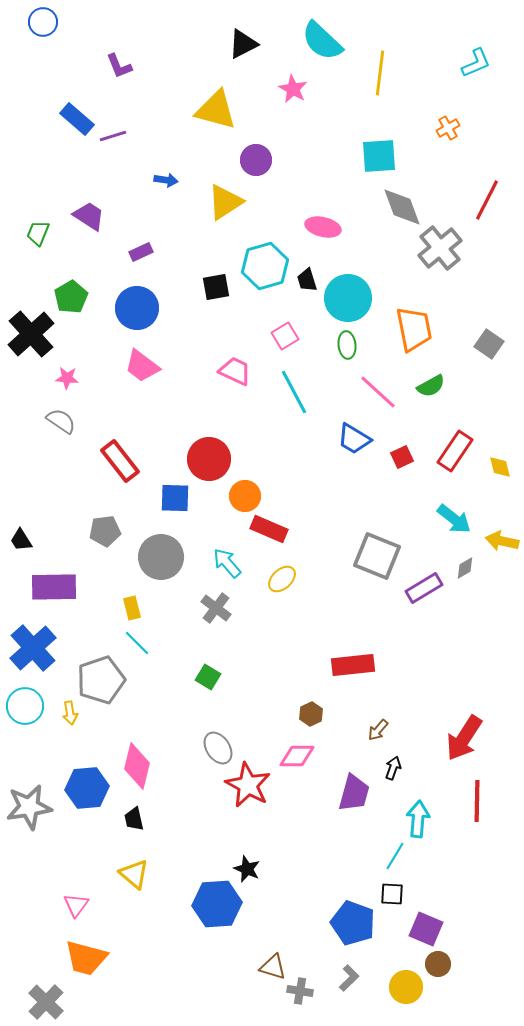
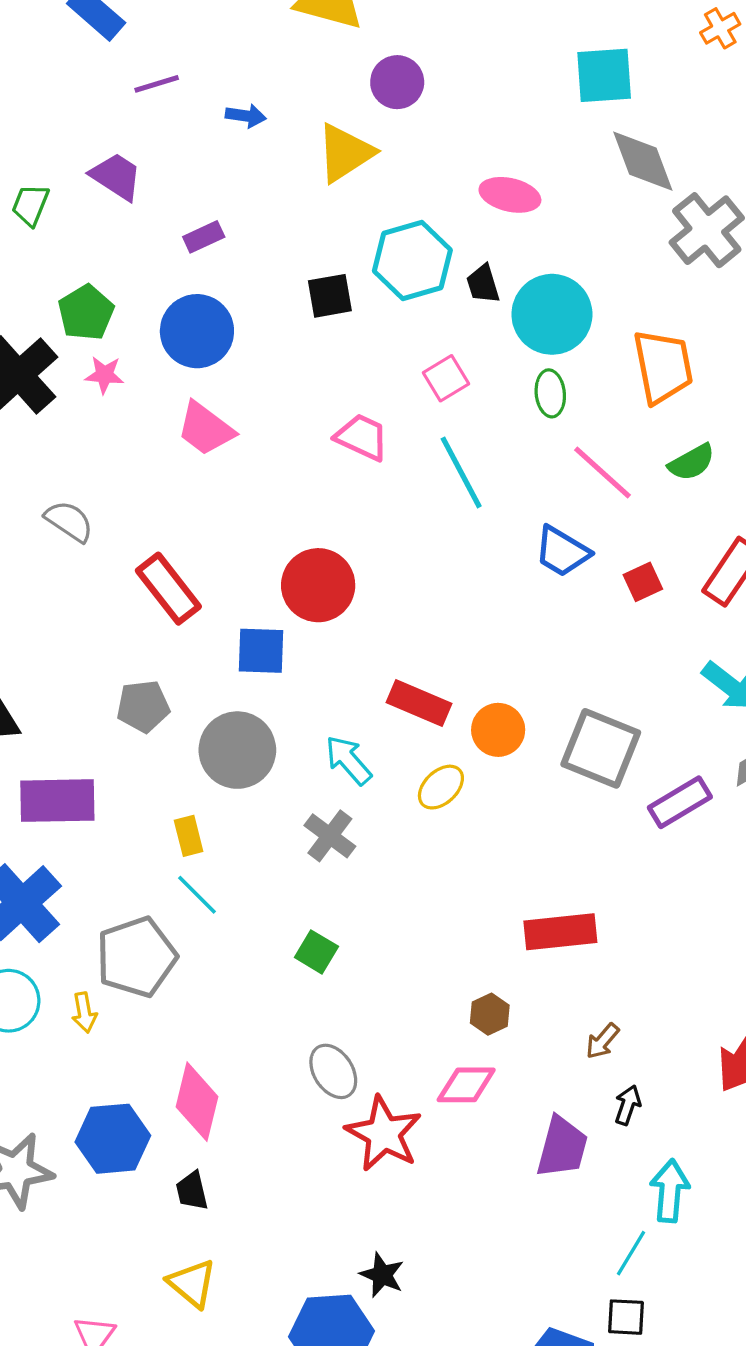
purple line: (113, 136) -> (157, 84), moved
pink star: (67, 378) -> (104, 375), moved
orange circle: (245, 496) -> (498, 730), moved

